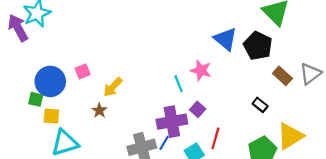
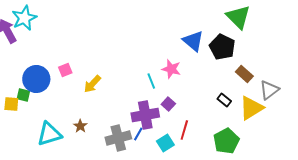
gray triangle: (310, 74) -> (269, 90), moved
brown star: (99, 110) -> (80, 126), moved
yellow square: (51, 116) -> (11, 104), moved
yellow triangle: (290, 136) -> (251, 108), moved

